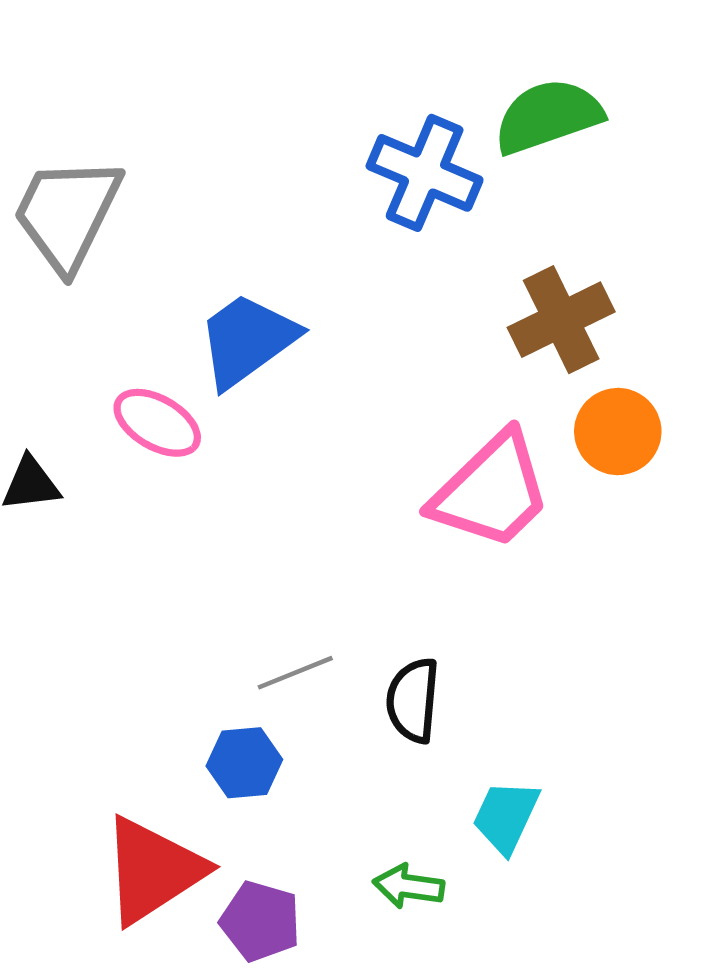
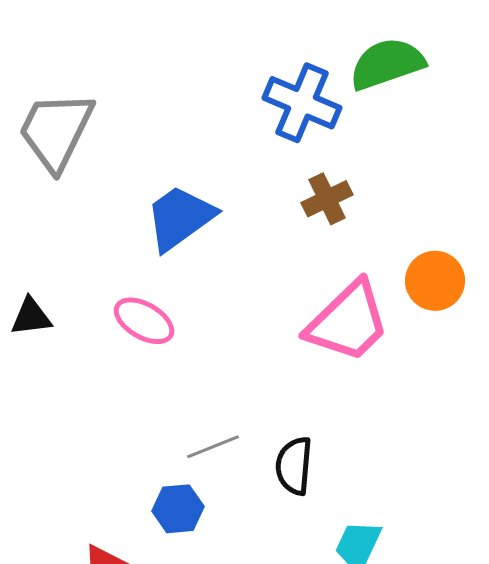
brown cross: (561, 320) -> (327, 199), moved, size x0.7
pink ellipse: (157, 423) -> (144, 321), moved

